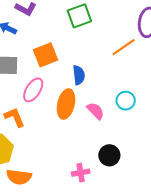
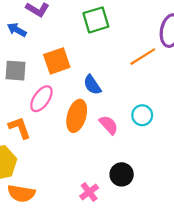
blue semicircle: (79, 75) -> (92, 85), turned 150
pink cross: (81, 173) -> (89, 192), turned -30

